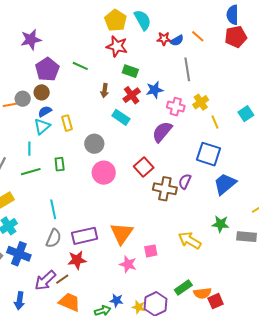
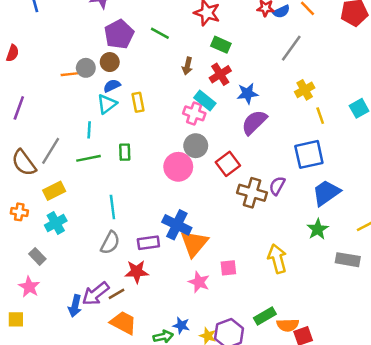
gray line: (187, 69) -> (291, 48), turned 40
blue star: (155, 90) -> (247, 93), moved
pink cross: (176, 107) -> (194, 113), moved
gray circle: (94, 144) -> (196, 146), moved
blue square: (208, 154) -> (309, 154), turned -35
green star: (220, 224) -> (318, 229), moved, turned 30
purple rectangle: (85, 236) -> (148, 243), size x0.7
yellow arrow: (190, 240) -> (277, 259), turned 40
blue cross: (19, 254) -> (177, 225), moved
blue arrow: (19, 301) -> (75, 306), moved

